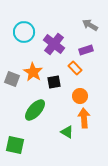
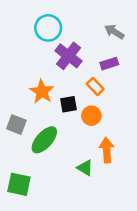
cyan circle: (24, 32) -> (48, 28), moved
gray square: (12, 79) -> (16, 125), moved
orange circle: (80, 96) -> (91, 116), moved

